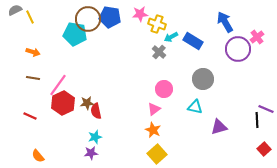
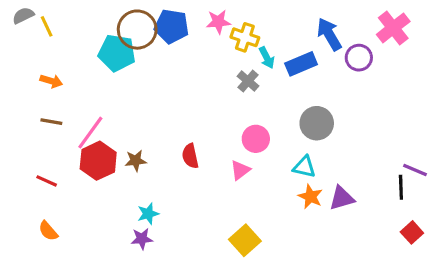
blue arrow: (225, 22) -> (329, 34), moved
cyan arrow: (171, 37) -> (267, 58), turned -88
pink cross: (257, 37) -> (393, 28), moved, size x1.5
blue rectangle: (193, 41) -> (301, 64), turned -54
purple circle: (238, 49) -> (359, 58), moved, size x0.7
red semicircle: (96, 111) -> (190, 156), moved
orange star: (153, 130) -> (310, 197), moved
orange semicircle: (38, 156) -> (48, 231), moved

